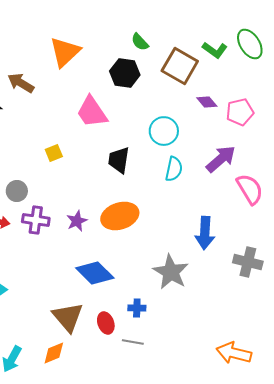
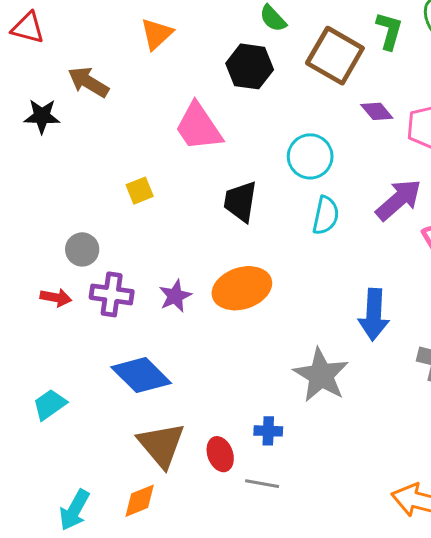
green L-shape: (215, 50) -> (389, 31), turned -110
orange triangle: (65, 52) -> (157, 34), size x0.7
blue diamond: (95, 273) -> (141, 375), moved

